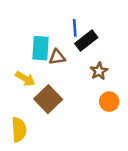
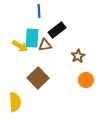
blue line: (75, 28) -> (39, 11), moved
black rectangle: (86, 41) -> (57, 30), moved
yellow arrow: (25, 79) -> (20, 46), moved

